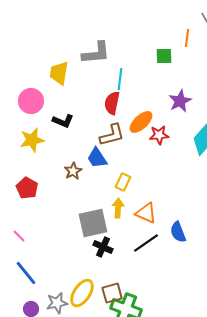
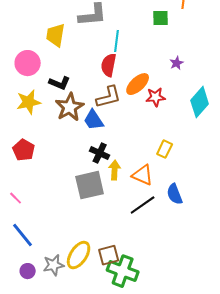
purple star: (180, 101) -> (177, 63), size x0.6
brown star: (73, 171) -> (70, 107), moved, size x1.6
yellow rectangle: (123, 182) -> (165, 149), moved
black cross: (103, 247) -> (100, 153), moved

